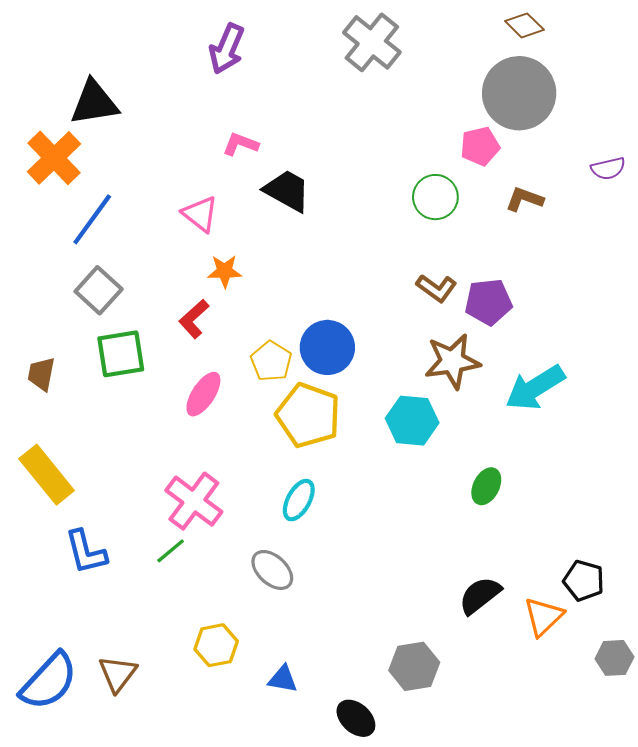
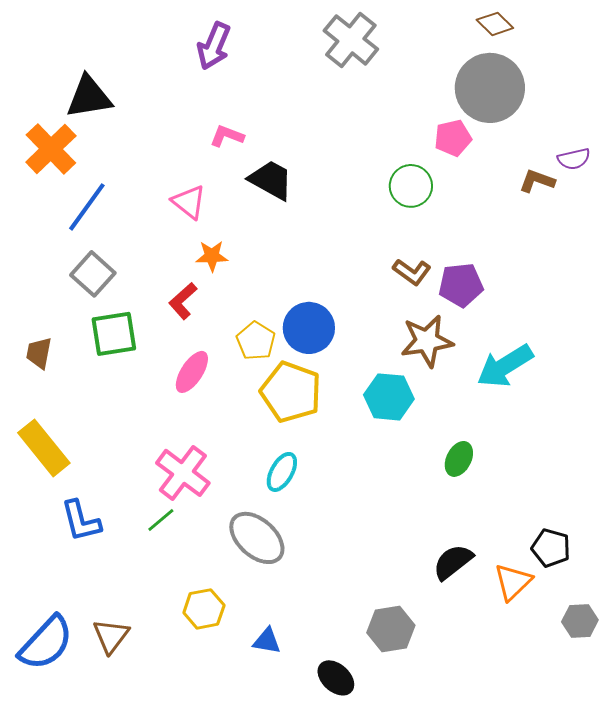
brown L-shape: (524, 199) -> (537, 181), moved
gray ellipse: (272, 570) -> (257, 538), size x1.4

